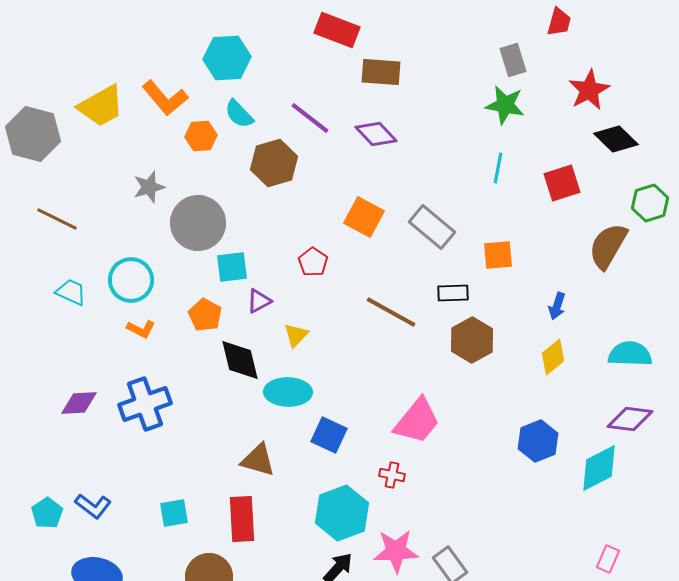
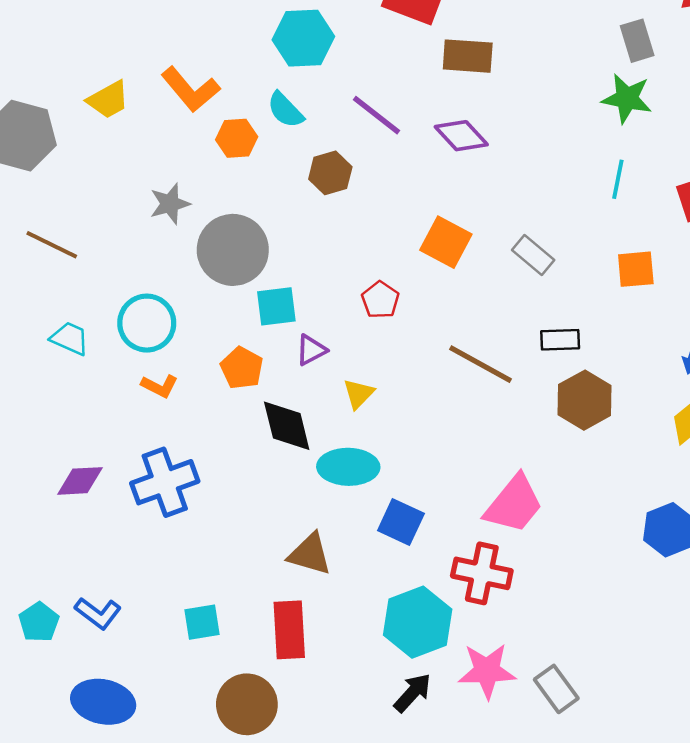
cyan hexagon: (227, 58) -> (303, 38), moved
yellow trapezoid: (101, 106) -> (108, 100), size x0.7
brown hexagon: (274, 163) -> (330, 173), size x0.7
gray rectangle: (432, 227) -> (533, 255), size x0.7
orange square: (498, 255) -> (636, 269), moved
red cross: (392, 475) -> (482, 573), size x1.8

